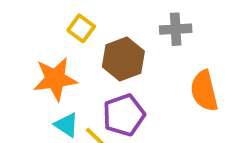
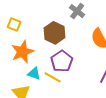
yellow square: (81, 28) -> (14, 25), moved
gray cross: (176, 29) -> (77, 11), turned -35

